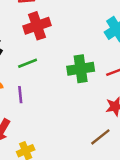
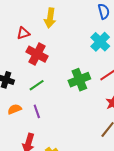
red cross: (37, 26) -> (37, 54), turned -30

